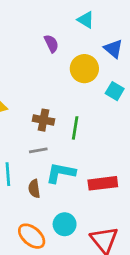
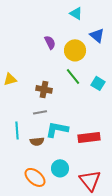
purple semicircle: (51, 44) -> (50, 42), moved
cyan square: (115, 91) -> (98, 83), moved
green line: (75, 128) -> (73, 76), moved, turned -48
brown semicircle: (34, 189) -> (37, 141), turned -88

